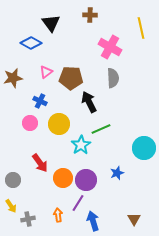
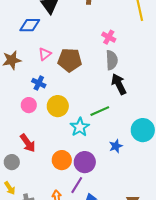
blue diamond: (31, 43) -> (30, 25), turned -30
pink cross: (110, 47) -> (109, 37), moved, size x0.6
black arrow: (89, 102) -> (119, 84), moved
red arrow: (40, 163) -> (28, 143), moved
blue star: (117, 173) -> (116, 146), moved

